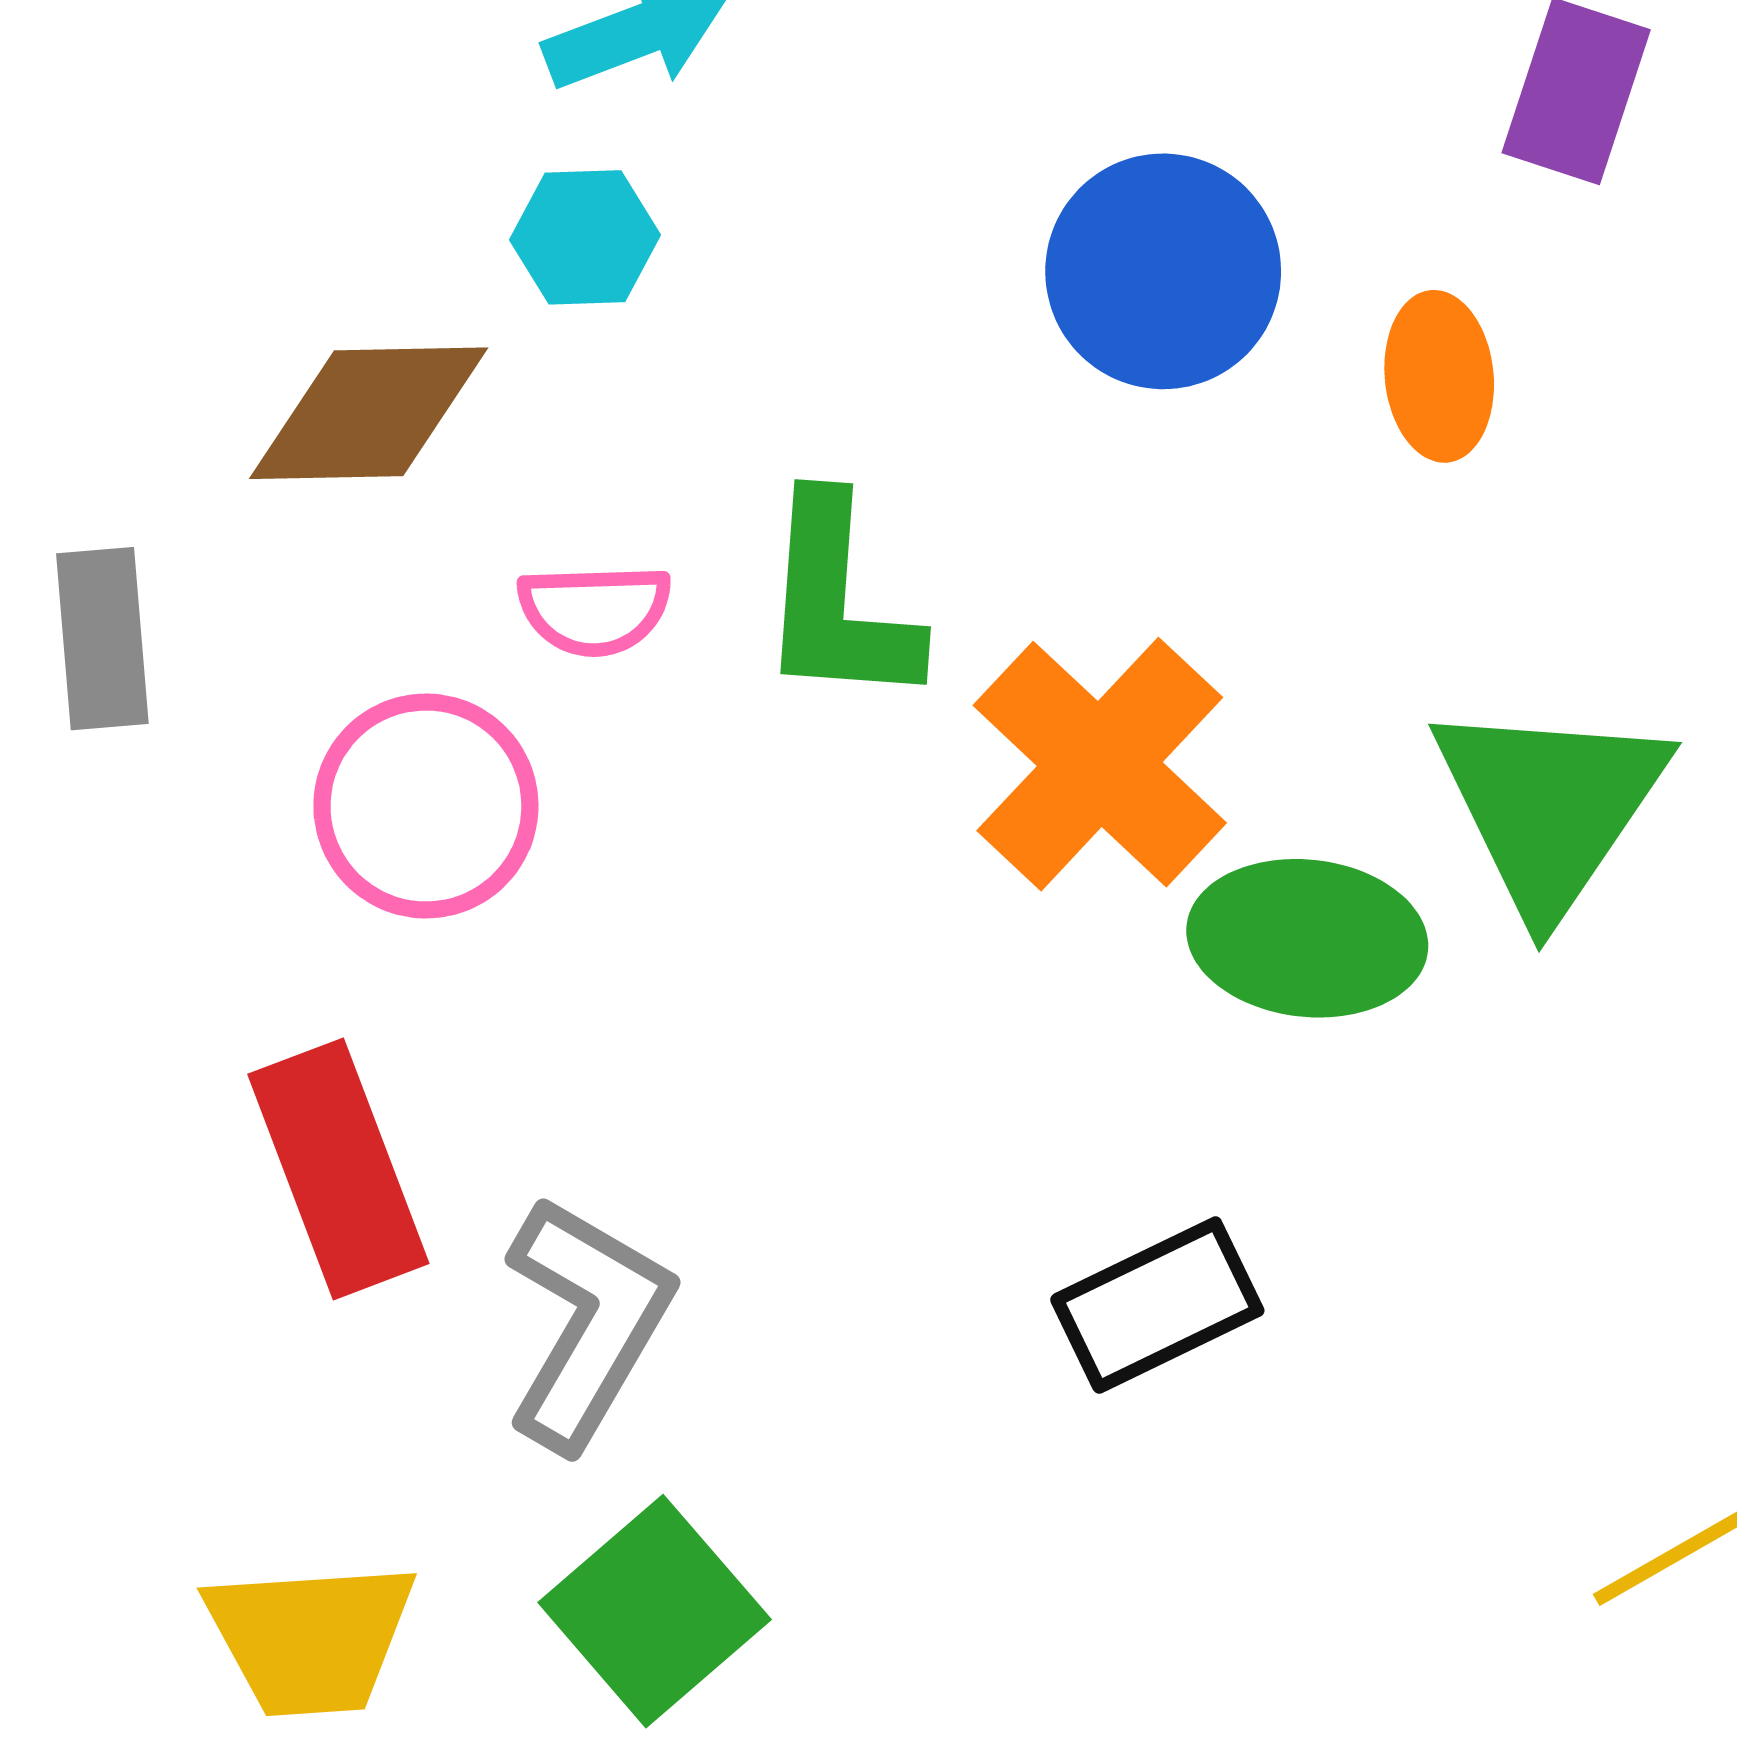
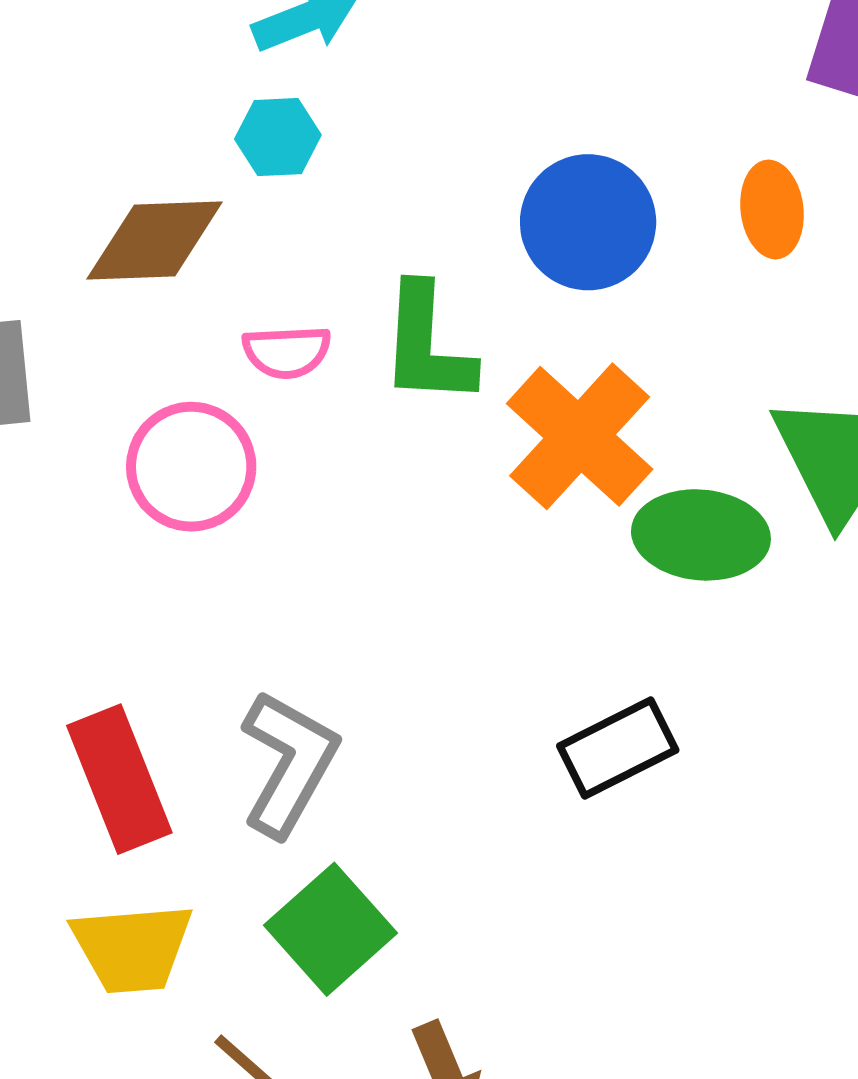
blue circle: (1163, 271) -> (588, 222), moved
red rectangle: (338, 1169) -> (119, 779), moved

